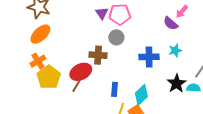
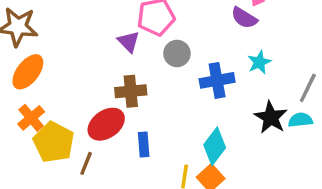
purple triangle: (102, 13) -> (129, 42), moved
gray circle: (116, 37) -> (177, 54), moved
brown line: (77, 86) -> (86, 163), moved
blue rectangle: (114, 89) -> (144, 145), moved

